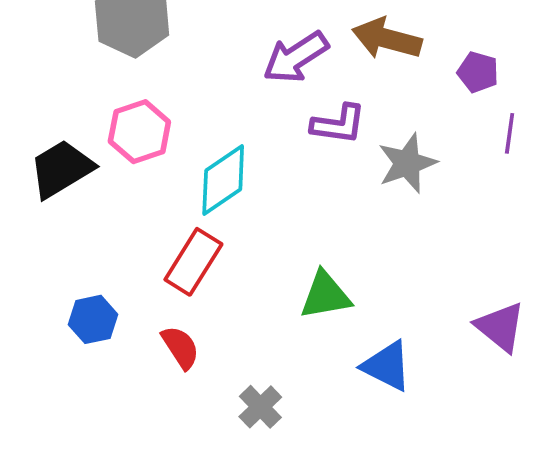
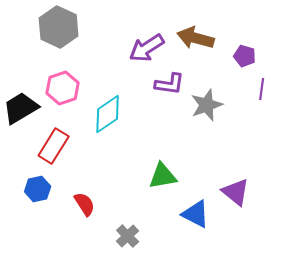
red rectangle: (193, 262) -> (54, 146), moved
purple triangle: (500, 327) -> (236, 192), moved

